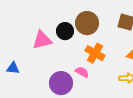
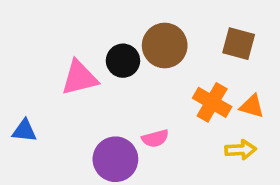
orange cross: (95, 53) -> (212, 102), moved
pink semicircle: (82, 72) -> (155, 138), turned 136

